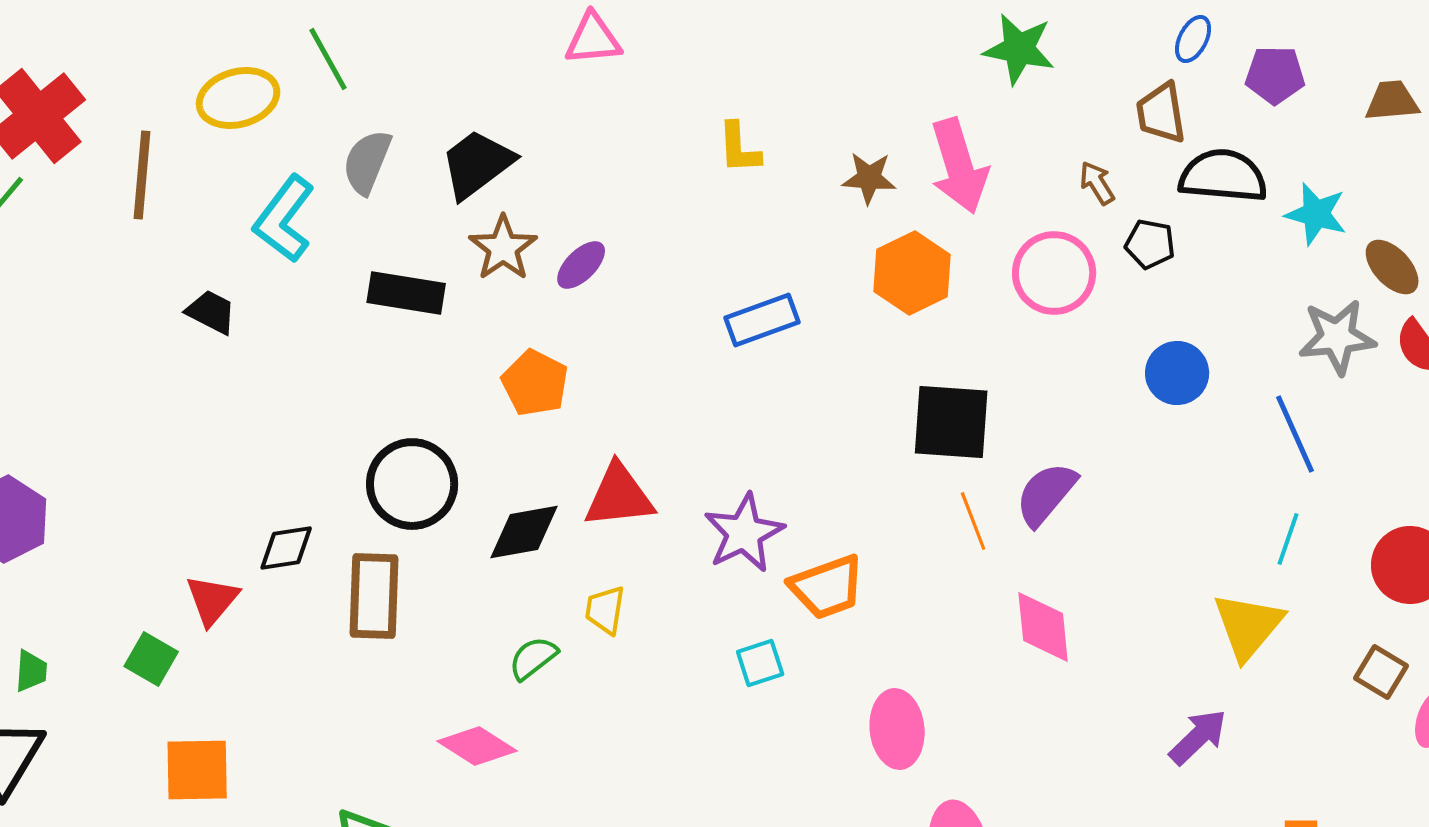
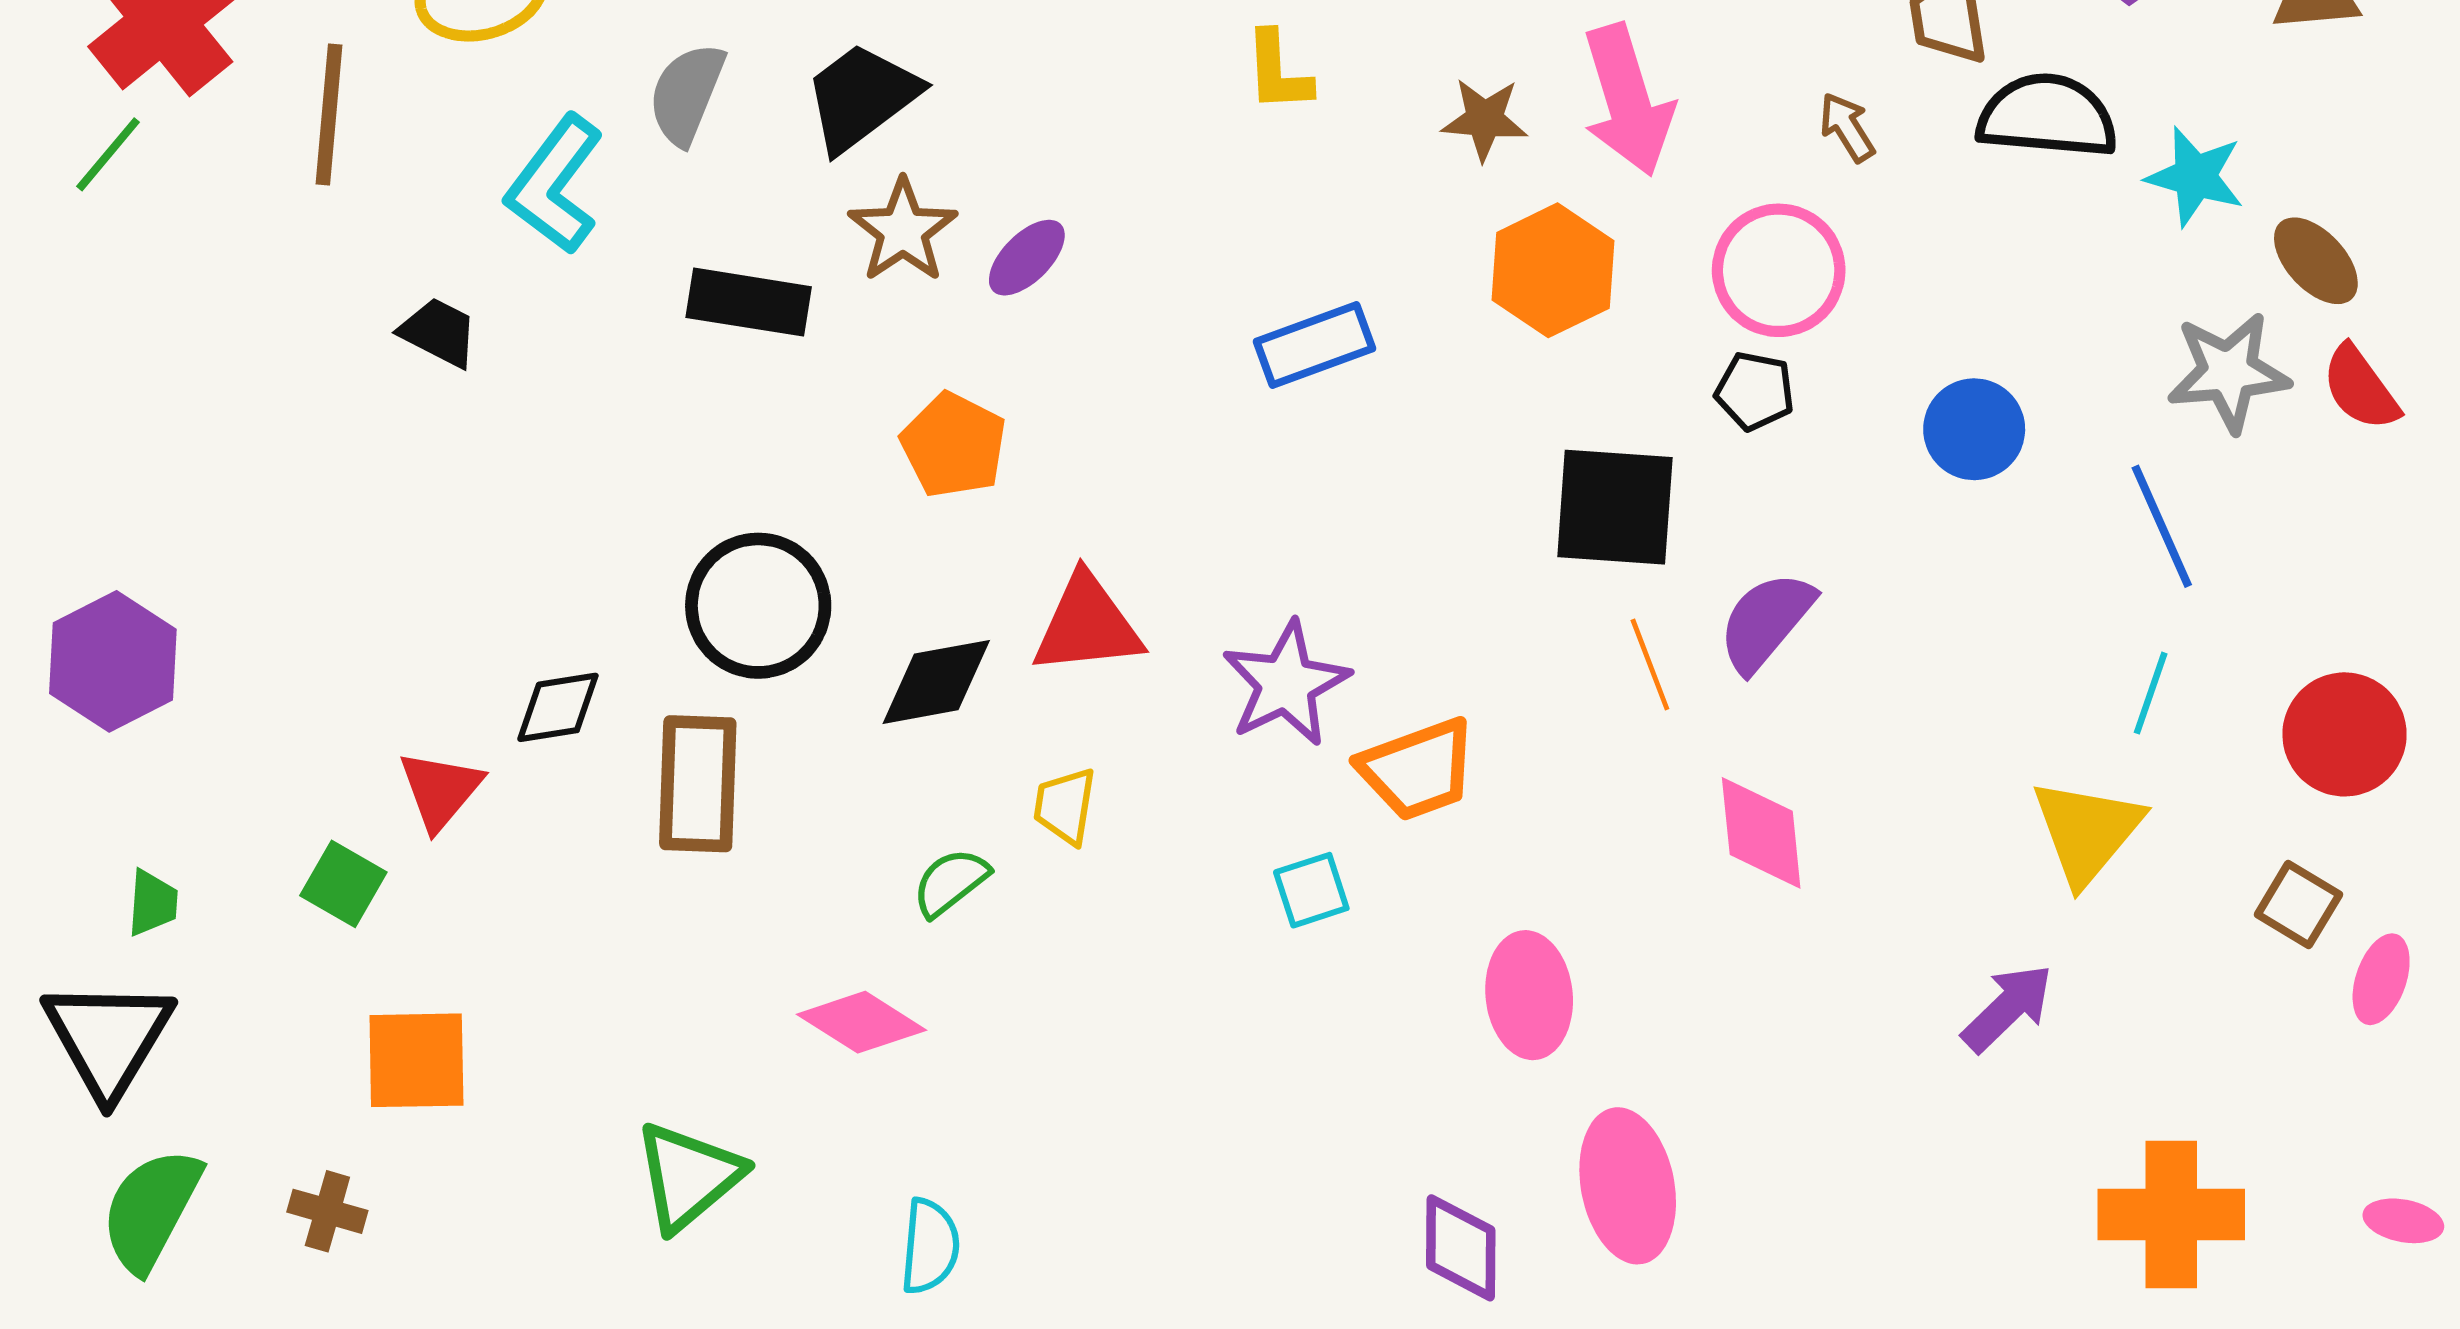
black pentagon: (1150, 244) -> (1755, 391), moved

